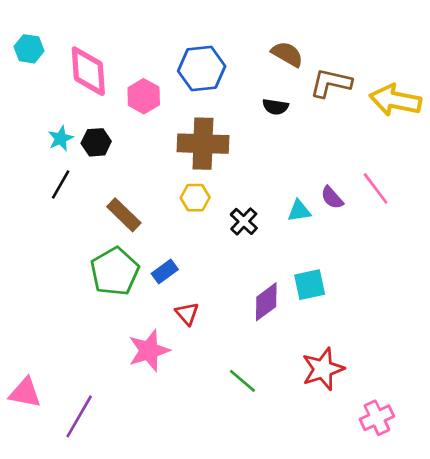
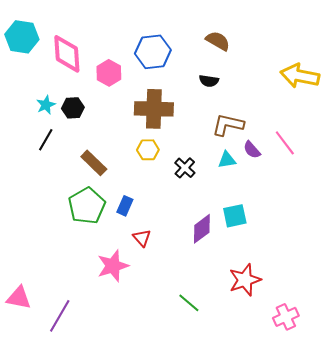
cyan hexagon: (29, 49) -> (22, 37), size x1.5
brown L-shape: (331, 83) -> (228, 125), moved
blue rectangle: (165, 271) -> (125, 206), turned -30
green line: (242, 381) -> (189, 303), moved

